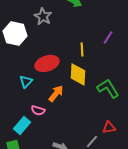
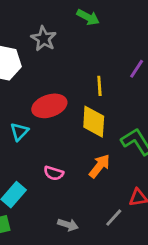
orange arrow: (56, 93) -> (99, 166), moved
pink semicircle: (38, 110) -> (54, 173), moved

